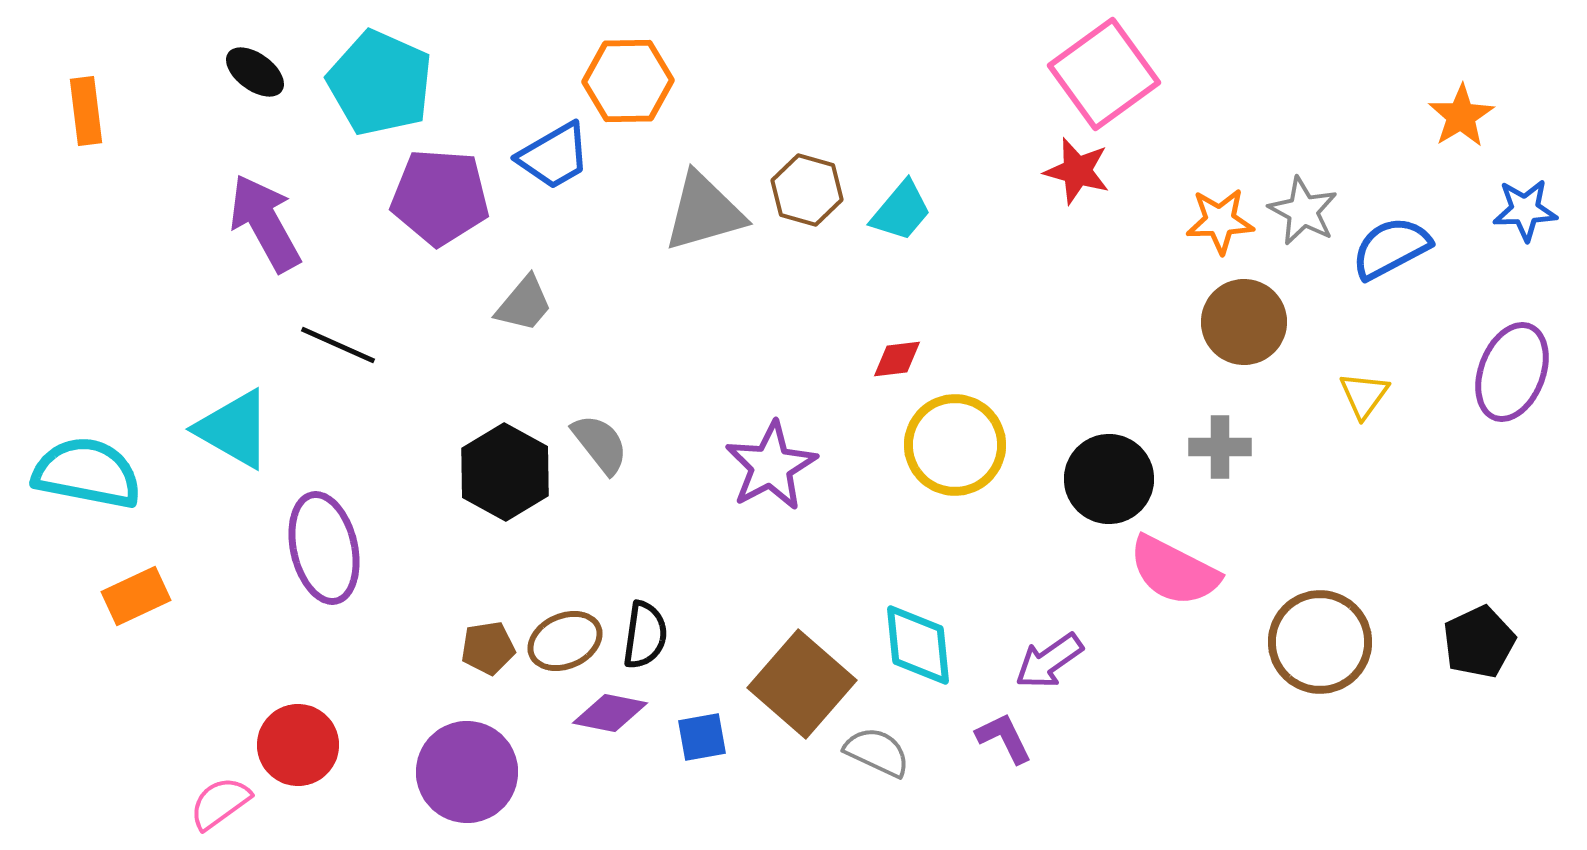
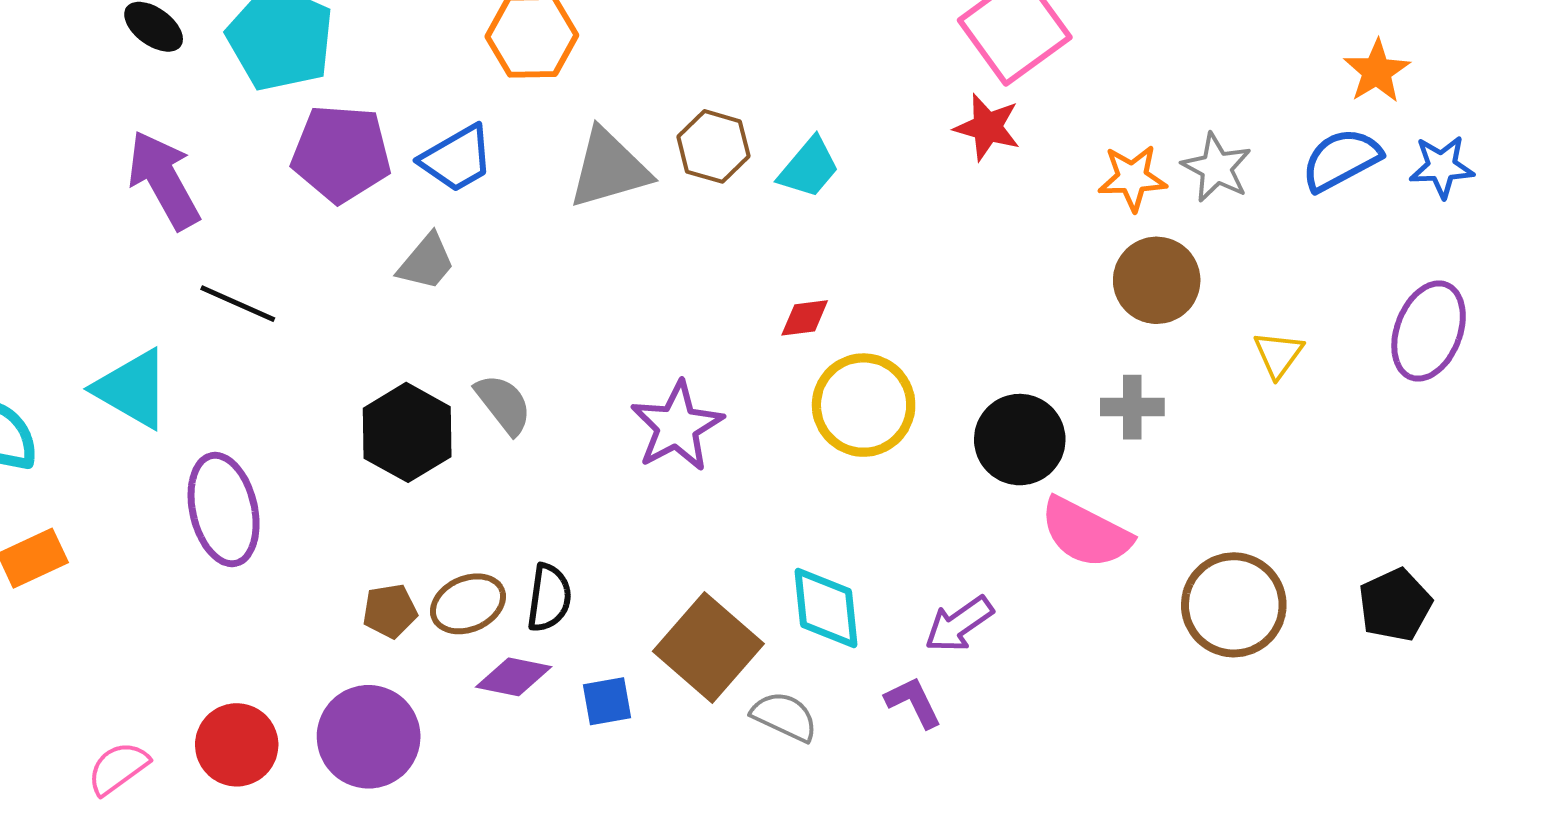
blue trapezoid: (554, 156) -> (457, 159), moved
blue semicircle: (1391, 248) -> (1341, 160), moved
red circle: (298, 745) -> (237, 745), moved

